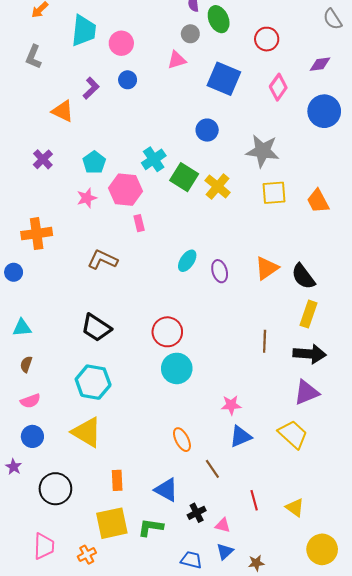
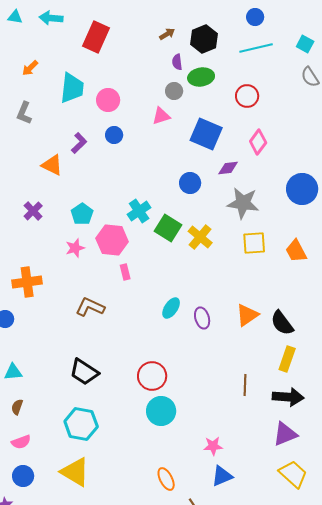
green ellipse: (219, 19) -> (201, 77), turned -75
purple diamond: (320, 64) -> (228, 168), moved
blue circle: (324, 111) -> (302, 189), moved
yellow trapezoid: (293, 434) -> (293, 474), moved

